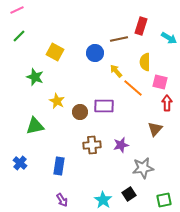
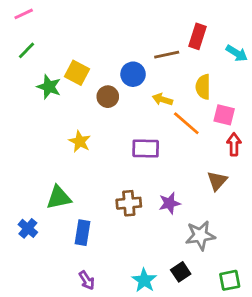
yellow arrow: (116, 71) -> (162, 99), turned -32
green star: (35, 77) -> (49, 87), moved
brown circle: (80, 112) -> (108, 97), moved
green triangle: (35, 126) -> (59, 198), moved

